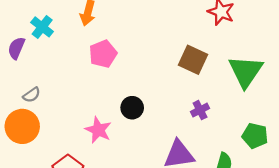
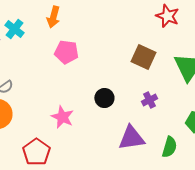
pink pentagon: (103, 54) -> (66, 52), turned 30
black circle: (132, 108) -> (104, 98), moved

